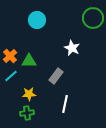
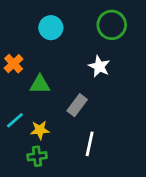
green circle: (93, 18) -> (112, 25), moved
orange cross: (10, 56) -> (14, 64), moved
cyan line: (11, 76) -> (15, 120), moved

